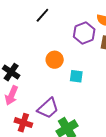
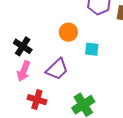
purple trapezoid: (48, 108) -> (57, 69), moved

